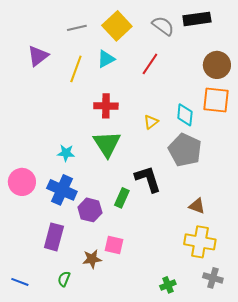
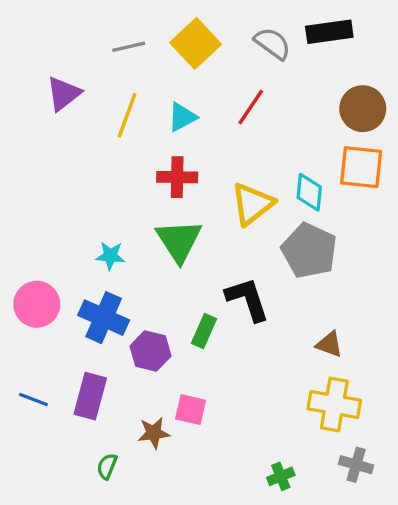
cyan triangle: (106, 59) -> (182, 117), moved
yellow triangle: (151, 122) -> (252, 204), size x1.8
blue line: (20, 282) -> (33, 399), moved

